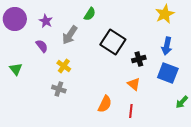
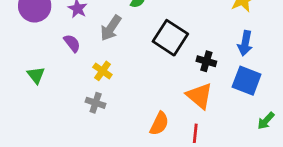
black cross: (139, 59) -> (206, 61), turned 32
orange triangle: (134, 84) -> (199, 96), size x1.5

